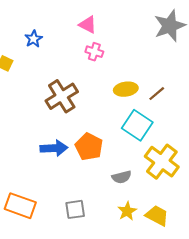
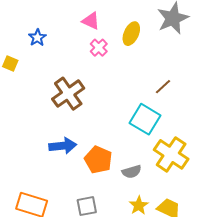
pink cross: (94, 52) -> (99, 48), turned 30
yellow ellipse: (126, 89) -> (131, 34), moved, turned -55
orange pentagon: (89, 147) -> (98, 160), moved

